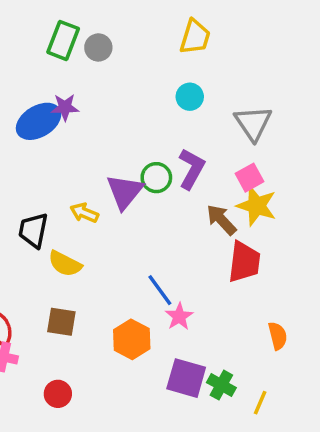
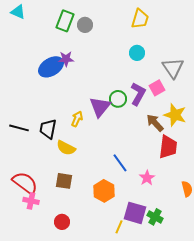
pink square: (250, 178) -> (157, 88), moved
yellow arrow: (84, 213) -> (77, 119), turned 91
pink star: (179, 316) -> (147, 178), moved
yellow line: (260, 403) -> (119, 227), moved

